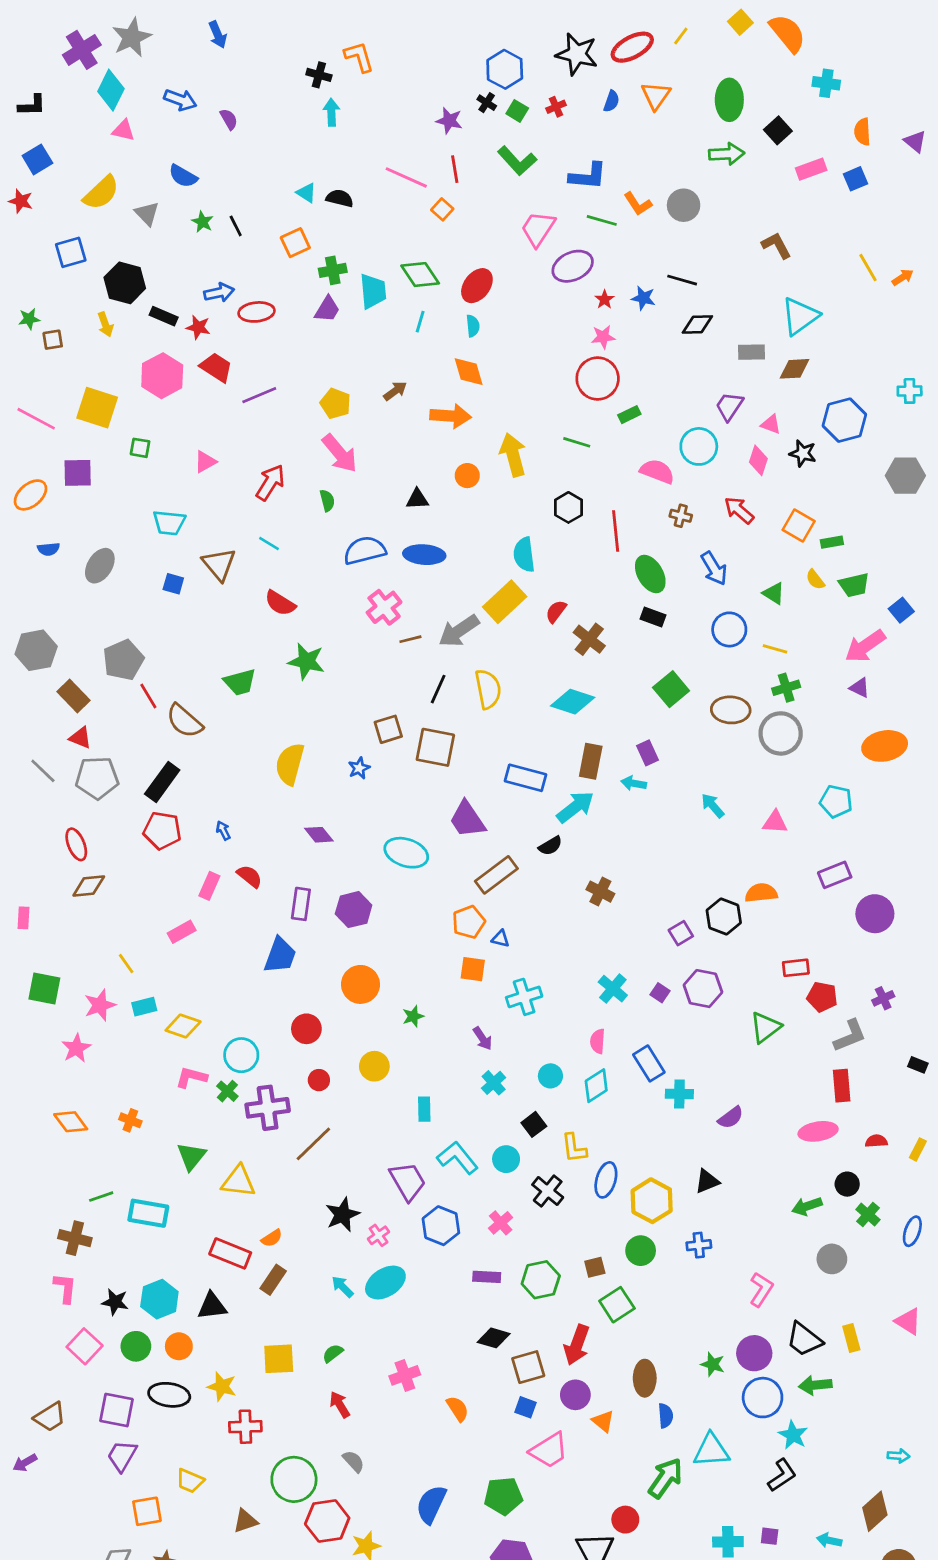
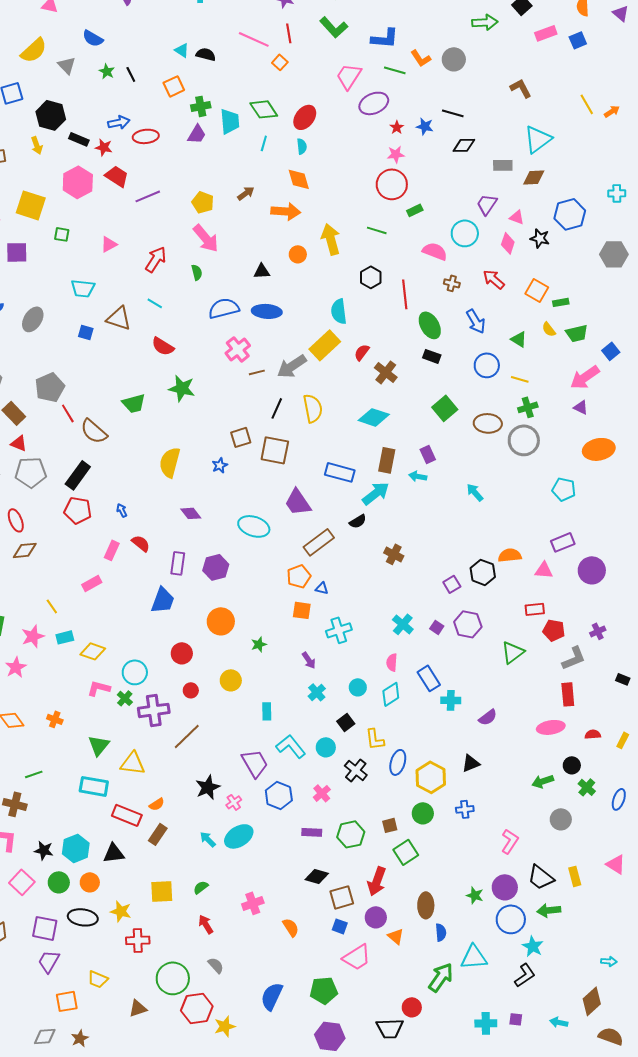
brown triangle: (219, 564) -> (119, 318), turned -32
pink triangle: (775, 822) -> (544, 570), moved
cyan rectangle: (148, 1213) -> (94, 786), moved

